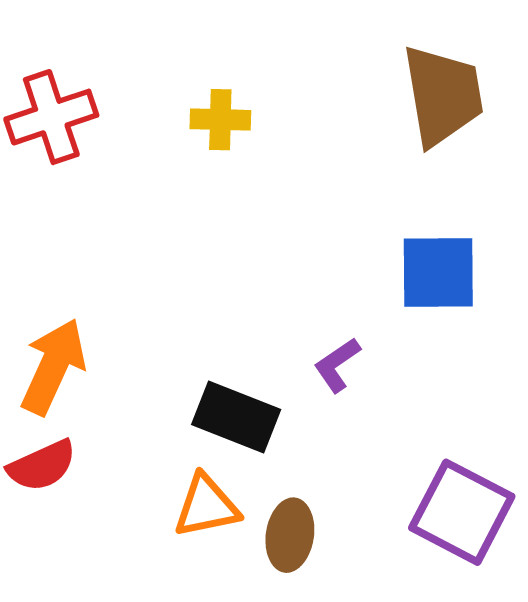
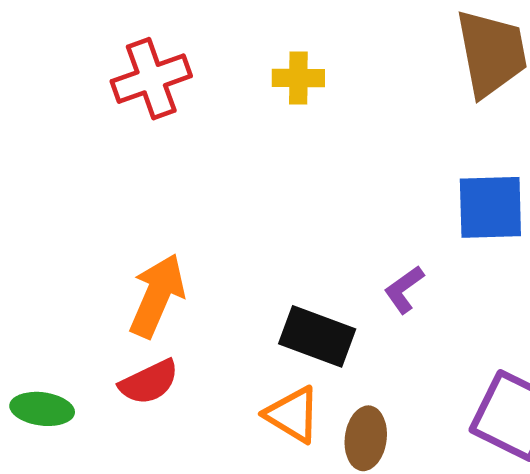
orange triangle: (206, 506) -> (293, 415), turned 44

